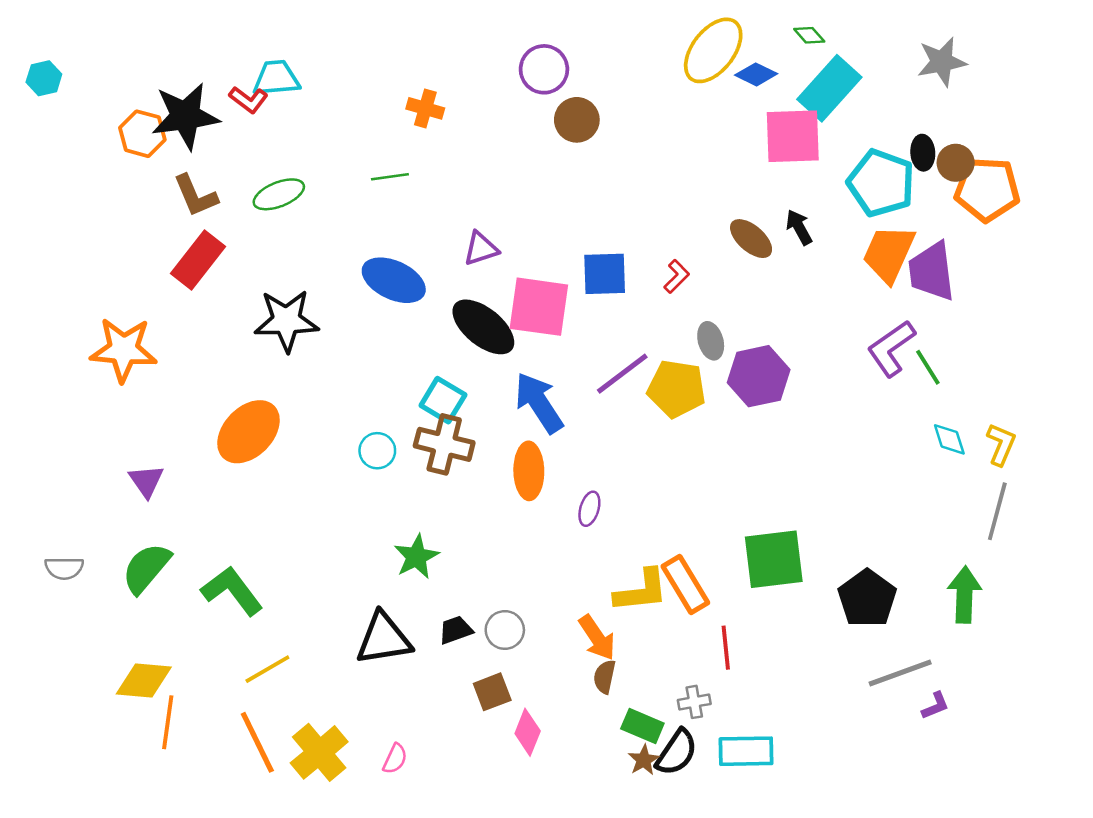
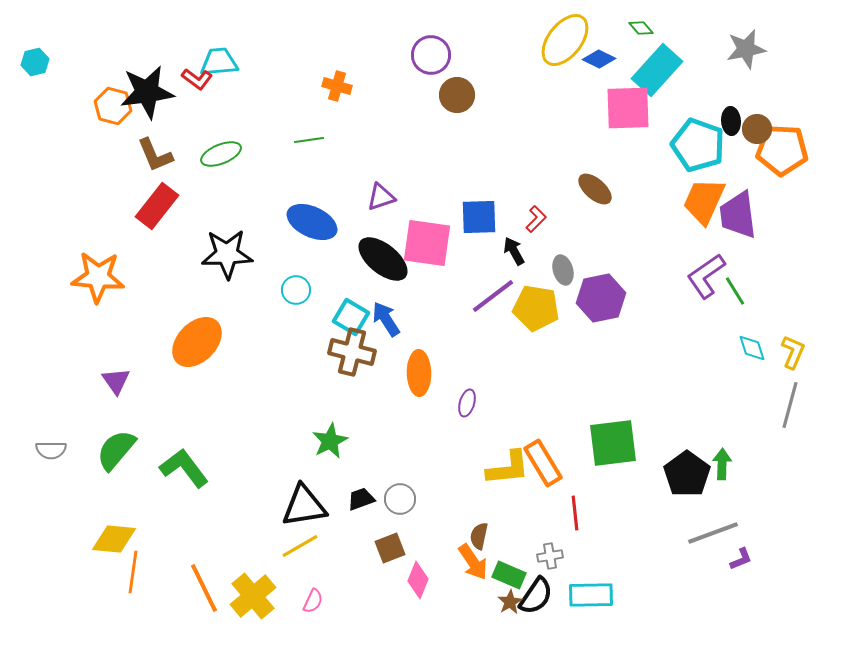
black arrow: (799, 227) -> (514, 251), moved
blue arrow: (539, 403) -> (386, 319), moved, size x0.7
cyan circle: (377, 451) -> (296, 290), moved
green arrow: (964, 595) -> (722, 464), moved, size x0.7
orange arrow: (597, 638) -> (473, 562), moved
yellow line: (267, 669) -> (300, 546), moved

